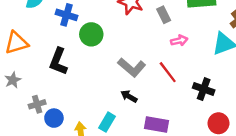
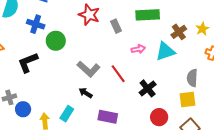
pink arrow: (179, 41) -> (138, 49), moved
black L-shape: (58, 61) -> (28, 62), turned 45
black cross: (204, 89) -> (148, 88), turned 30

